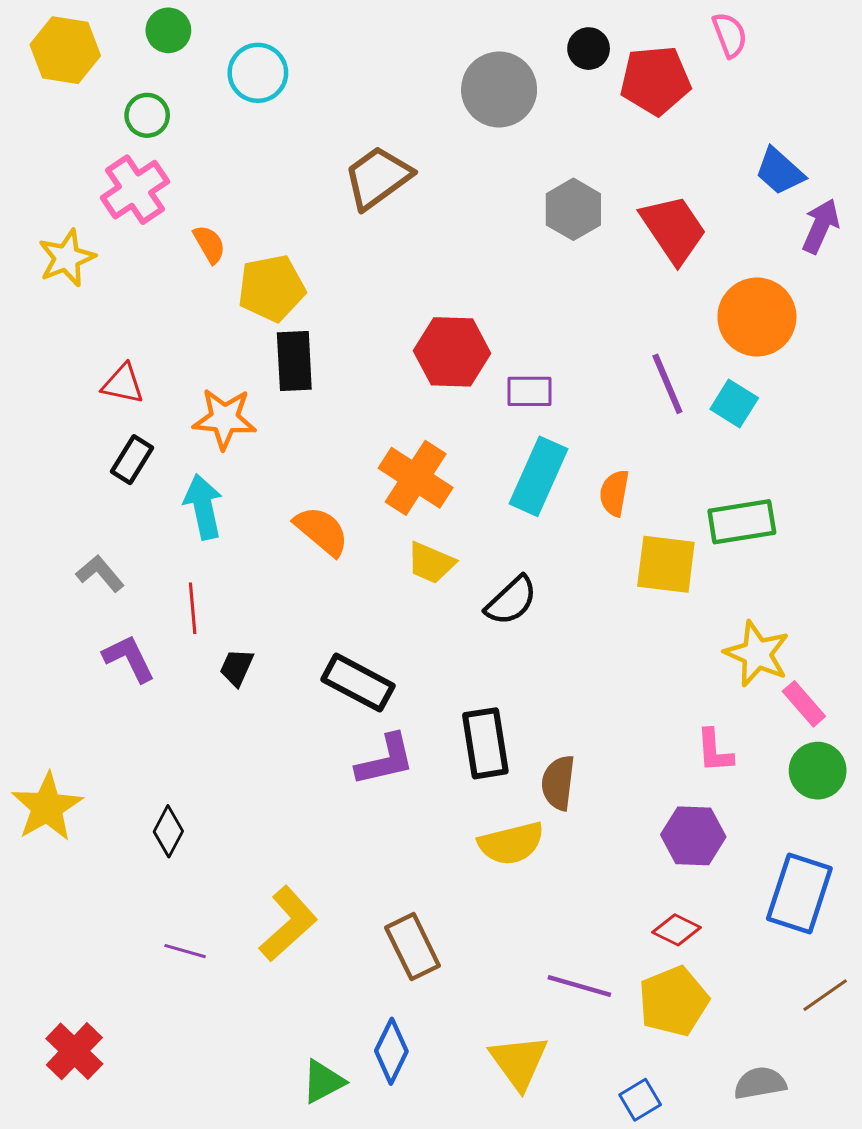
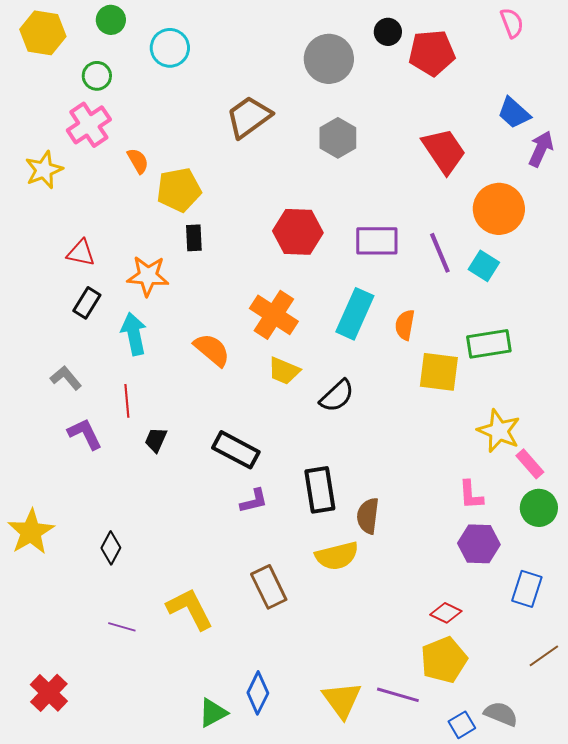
pink semicircle: (730, 35) -> (512, 23), moved
gray hexagon: (573, 209) -> (338, 138), moved
black rectangle: (294, 361) -> (194, 238), size x0.7
purple rectangle: (529, 391) -> (377, 241), moved, size x1.4
purple L-shape: (385, 760) -> (254, 501), size x0.7
purple hexagon: (693, 836) -> (479, 544), moved
blue rectangle: (799, 893) -> (527, 589), size x0.7
yellow L-shape: (288, 924) -> (190, 609), turned -75
brown rectangle: (413, 947) -> (269, 587), moved
purple line: (579, 986) -> (398, 695), moved
gray semicircle: (760, 1083) -> (501, 714), turned 32
blue square: (640, 1100) -> (462, 725), moved

